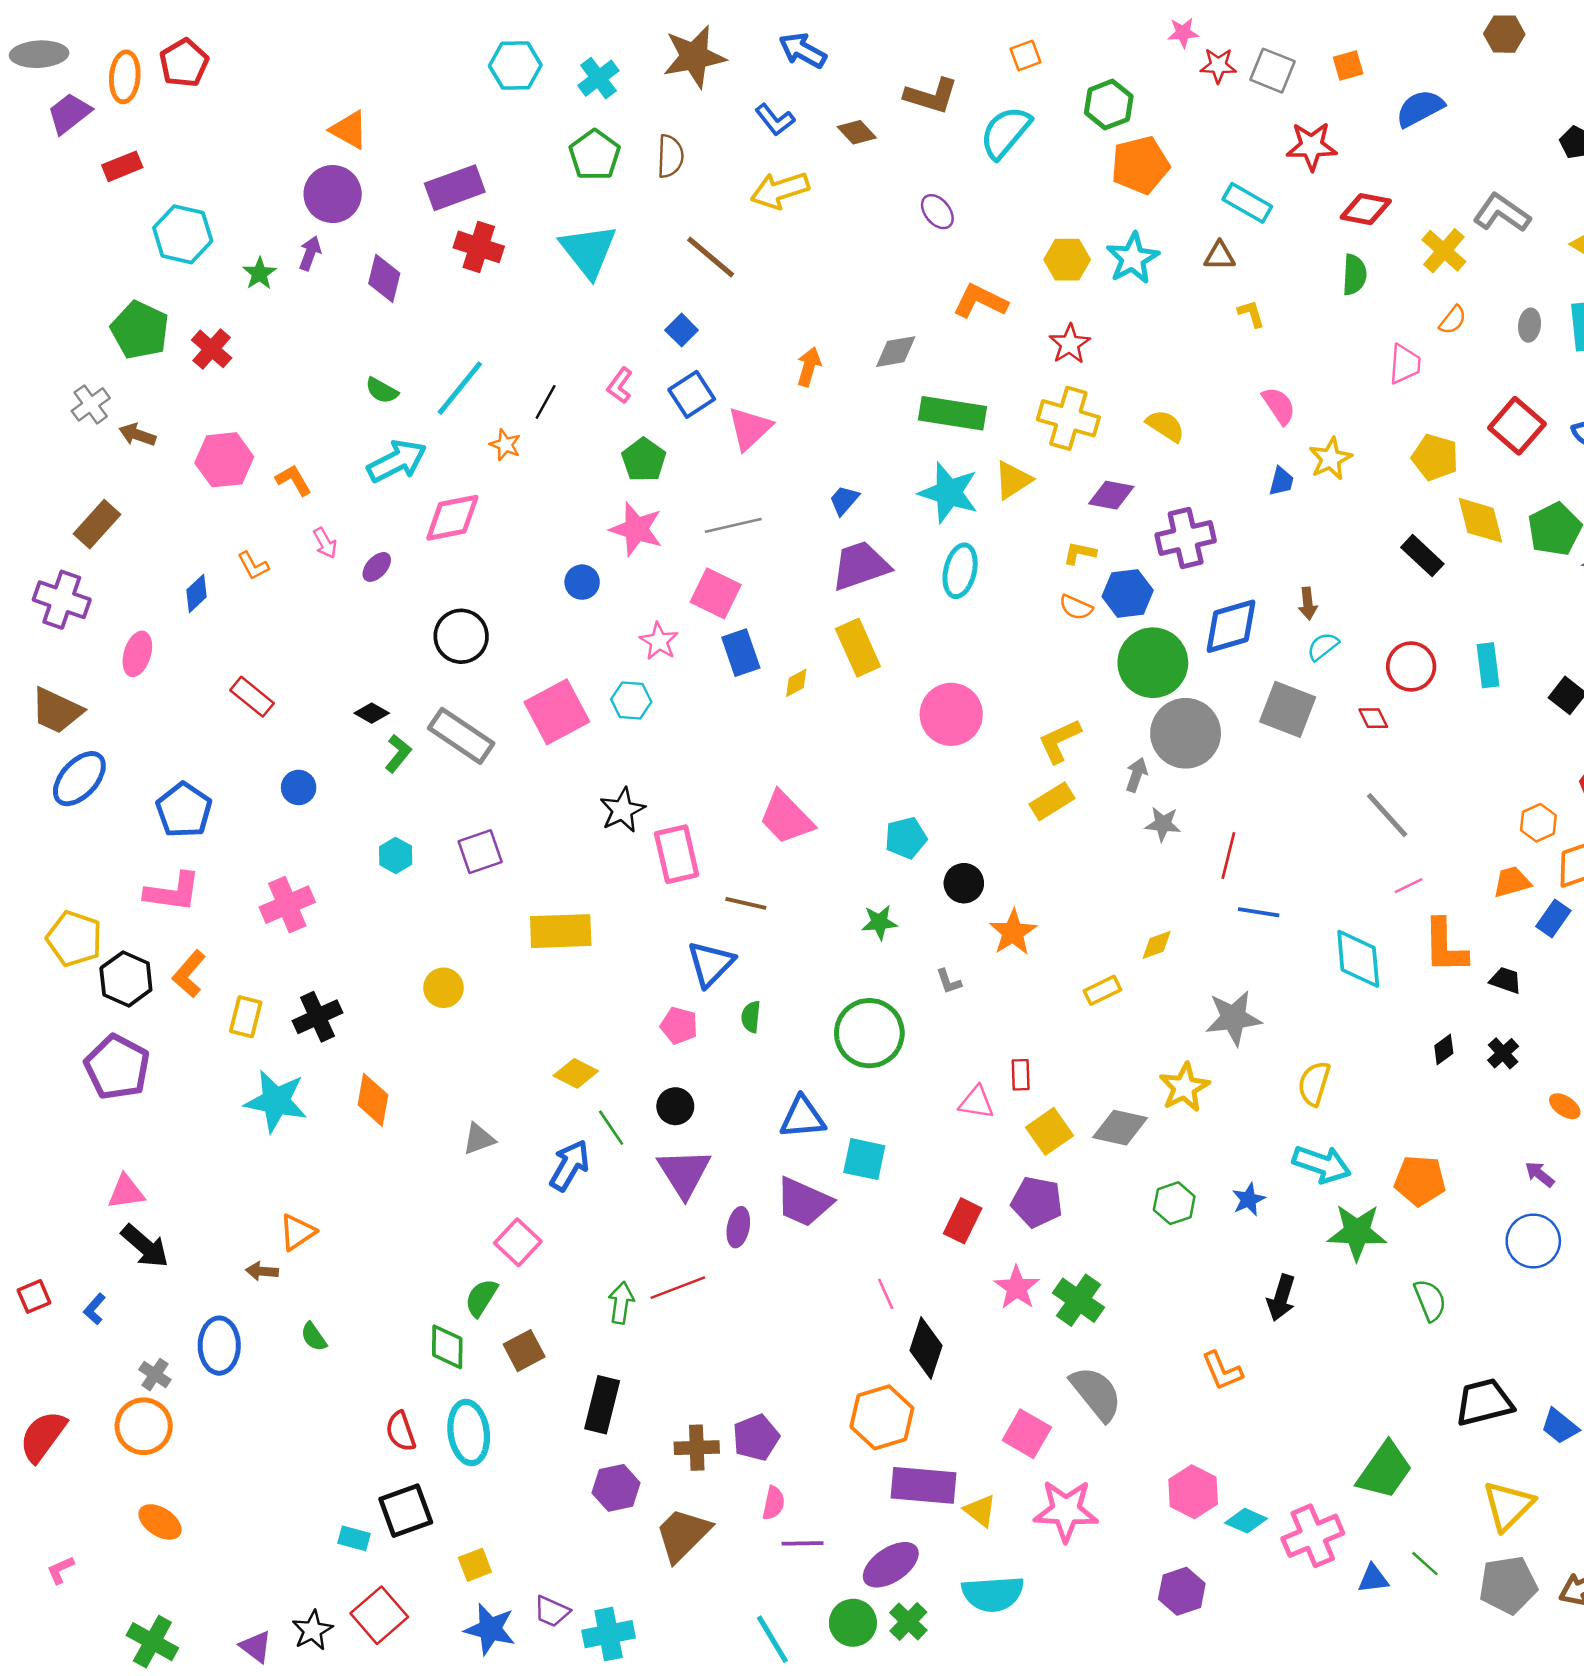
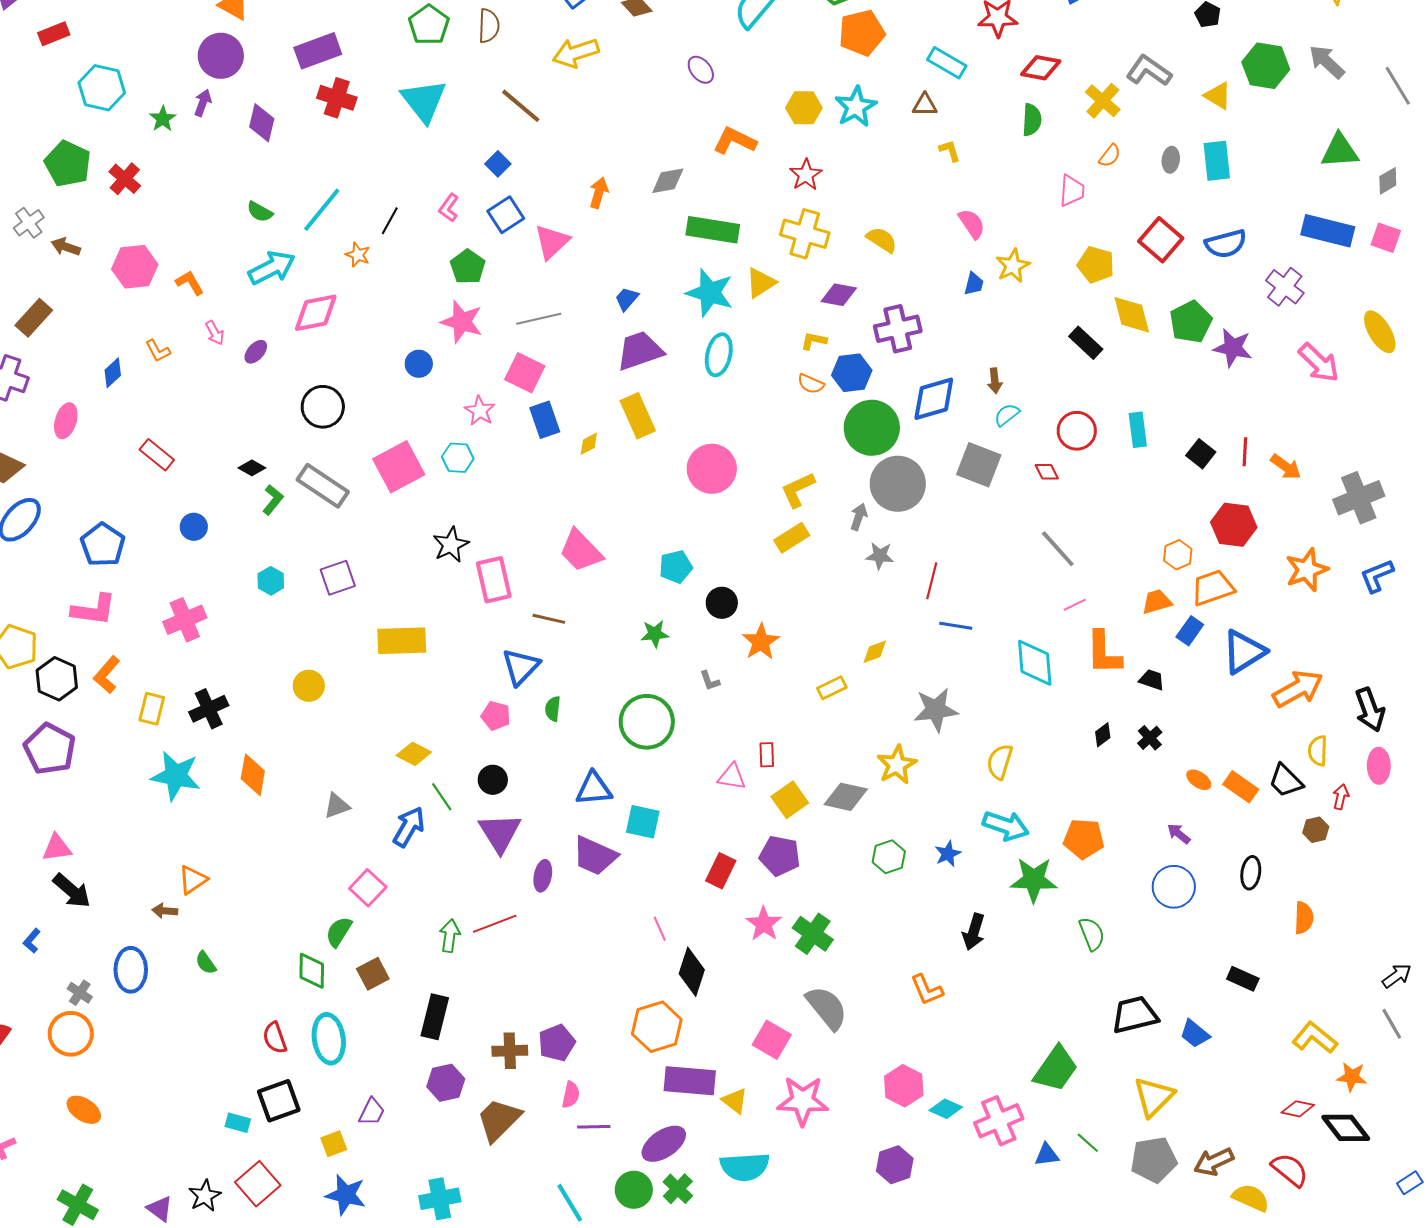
purple trapezoid: (552, 1611) -> (372, 1112), moved, turned -88

